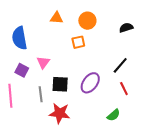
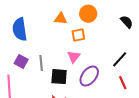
orange triangle: (57, 18) -> (61, 19), moved
black semicircle: (126, 28) -> (127, 22), turned 64
pink triangle: (43, 62) -> (74, 57), moved
gray line: (41, 94) -> (41, 63), moved

